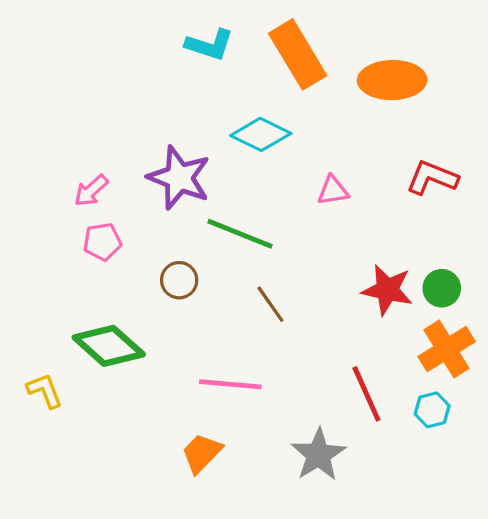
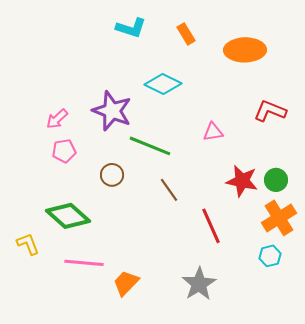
orange rectangle: (298, 54) -> (186, 34), size x0.5
pink triangle: (333, 191) -> (213, 132), moved
pink line: (230, 384) -> (84, 263), moved
red line: (366, 394) -> (211, 226), moved

